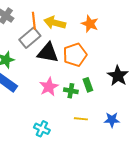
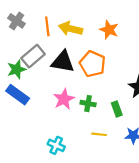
gray rectangle: (30, 38) -> (33, 56), moved
orange pentagon: (75, 55) -> (93, 64), turned -30
green rectangle: (88, 85) -> (117, 109), moved

